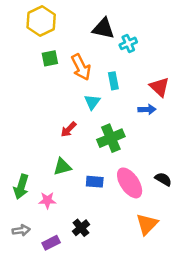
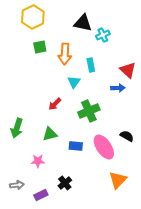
orange arrow: (81, 67) -> (65, 54), turned 30
black semicircle: (163, 179) -> (127, 136), moved
green arrow: (21, 187) -> (17, 128), moved

